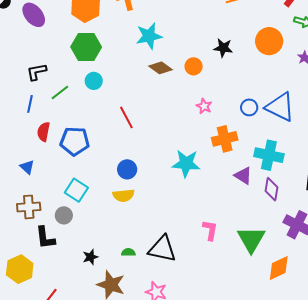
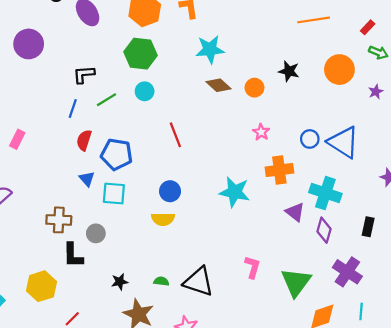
blue triangle: (27, 167) -> (87, 179), moved
cyan square: (76, 190) -> (114, 193), moved, turned -35

